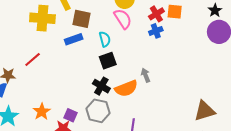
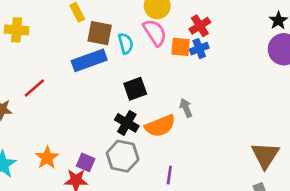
orange square: (175, 12) -> (181, 47), moved
yellow cross: (42, 18) -> (17, 30), moved, size x0.7
blue rectangle: (74, 39) -> (89, 60), size x1.4
cyan semicircle: (105, 39) -> (126, 43), moved
brown triangle: (204, 111) -> (265, 155), turned -40

